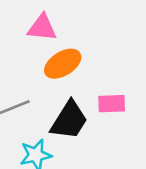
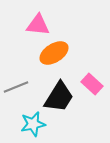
pink rectangle: (112, 104) -> (92, 84), turned 45

